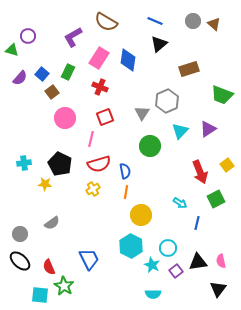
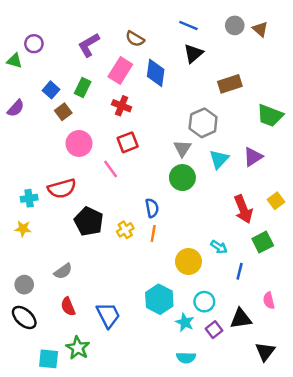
brown semicircle: (106, 22) -> (135, 39), moved, size x0.7
purple semicircle: (20, 78) -> (16, 108), moved
gray triangle: (142, 113) -> (182, 148), moved
pink line: (91, 139) -> (111, 169), turned -49
black pentagon: (60, 164) -> (89, 221), moved
red semicircle: (99, 164) -> (62, 188), moved
yellow star: (45, 184) -> (23, 229), moved
yellow cross: (93, 189) -> (125, 230), moved
yellow circle: (141, 215) -> (188, 262), moved
pink semicircle: (221, 261) -> (269, 300), moved
red semicircle: (49, 267) -> (68, 307), moved

